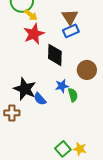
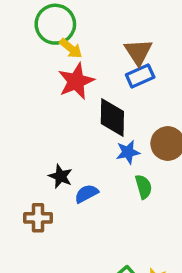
blue star: (62, 86) -> (128, 152), moved
black star: (25, 89) -> (61, 176), size x0.6
blue semicircle: (40, 99) -> (86, 194), turned 104

